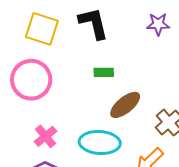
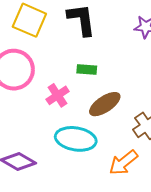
pink cross: (45, 136) -> (58, 95), moved

